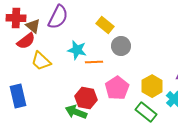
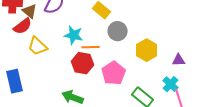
yellow hexagon: (152, 86) -> (147, 50), moved
red hexagon: (86, 98) -> (83, 63), moved

